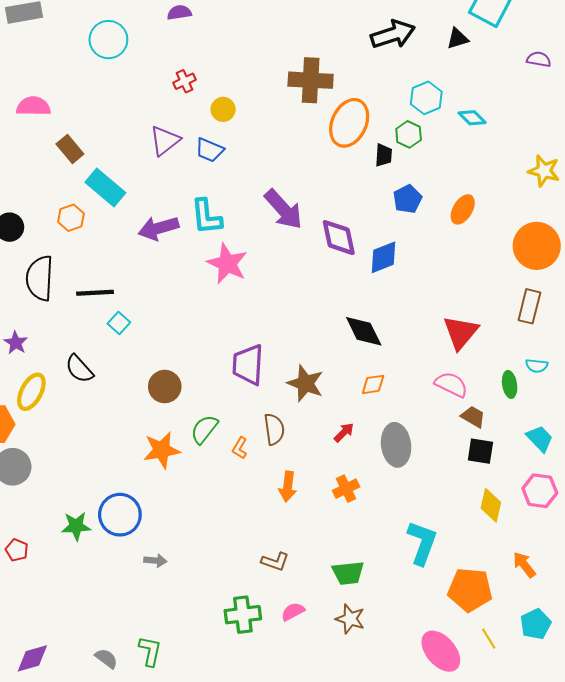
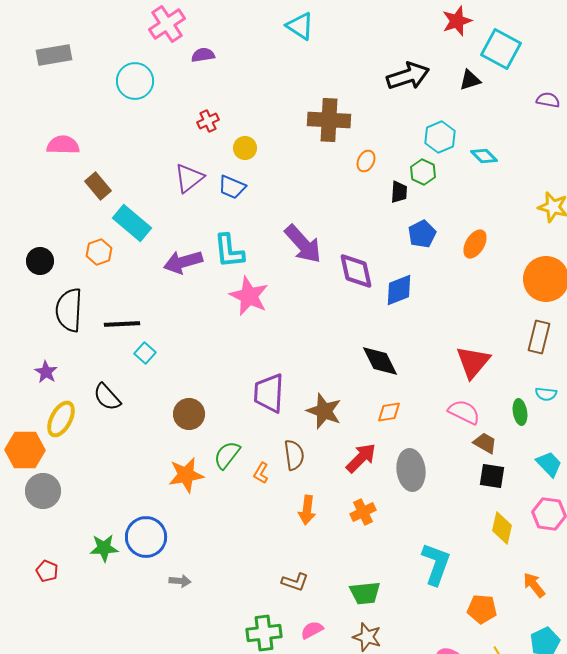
orange ellipse: (349, 123) -> (366, 161), size x0.5
red arrow: (344, 432) -> (361, 458), size x1.6
orange pentagon: (470, 590) -> (482, 609), size x0.7

